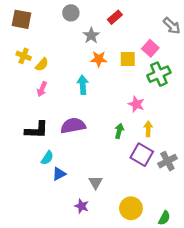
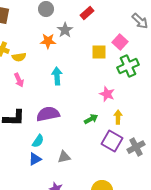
orange star: (99, 59) -> (48, 41), moved
yellow semicircle: (42, 64) -> (19, 57), turned 40
pink arrow: (42, 89) -> (19, 80), turned -48
green arrow: (119, 131) -> (91, 119), turned 48
cyan semicircle: (47, 158) -> (38, 141), moved
gray triangle: (96, 183) -> (64, 157), moved, turned 48

